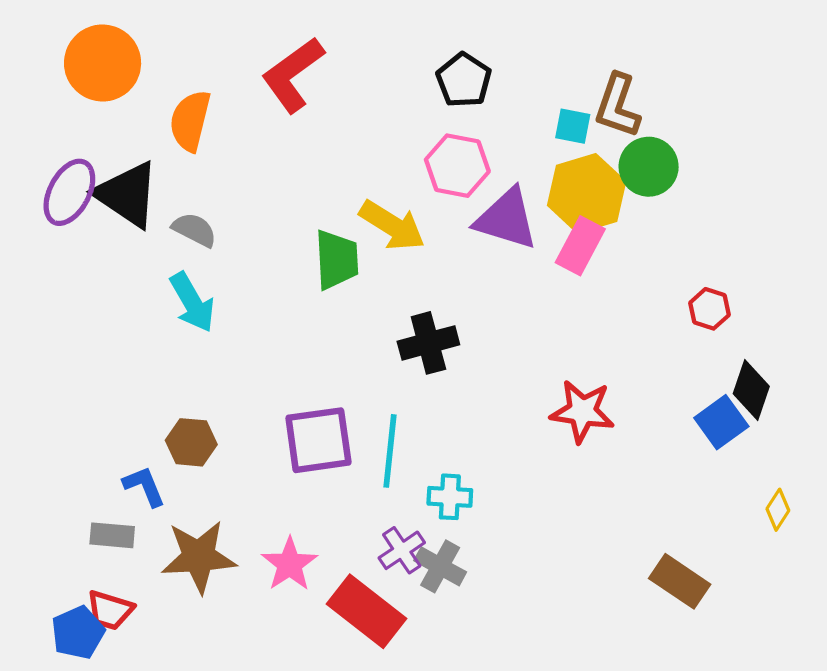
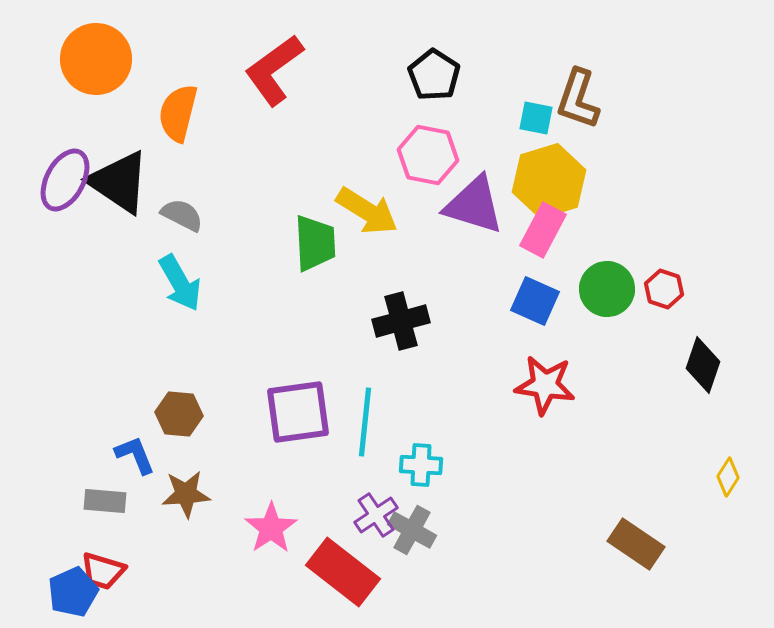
green circle: (649, 167) -> (607, 289), moved
blue square: (721, 422) -> (535, 301), moved, turned -30
brown star: (199, 557) -> (186, 494), moved, size x0.7

